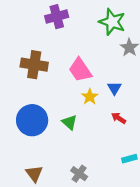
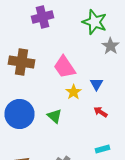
cyan rectangle: (129, 159) -> (102, 149), moved

